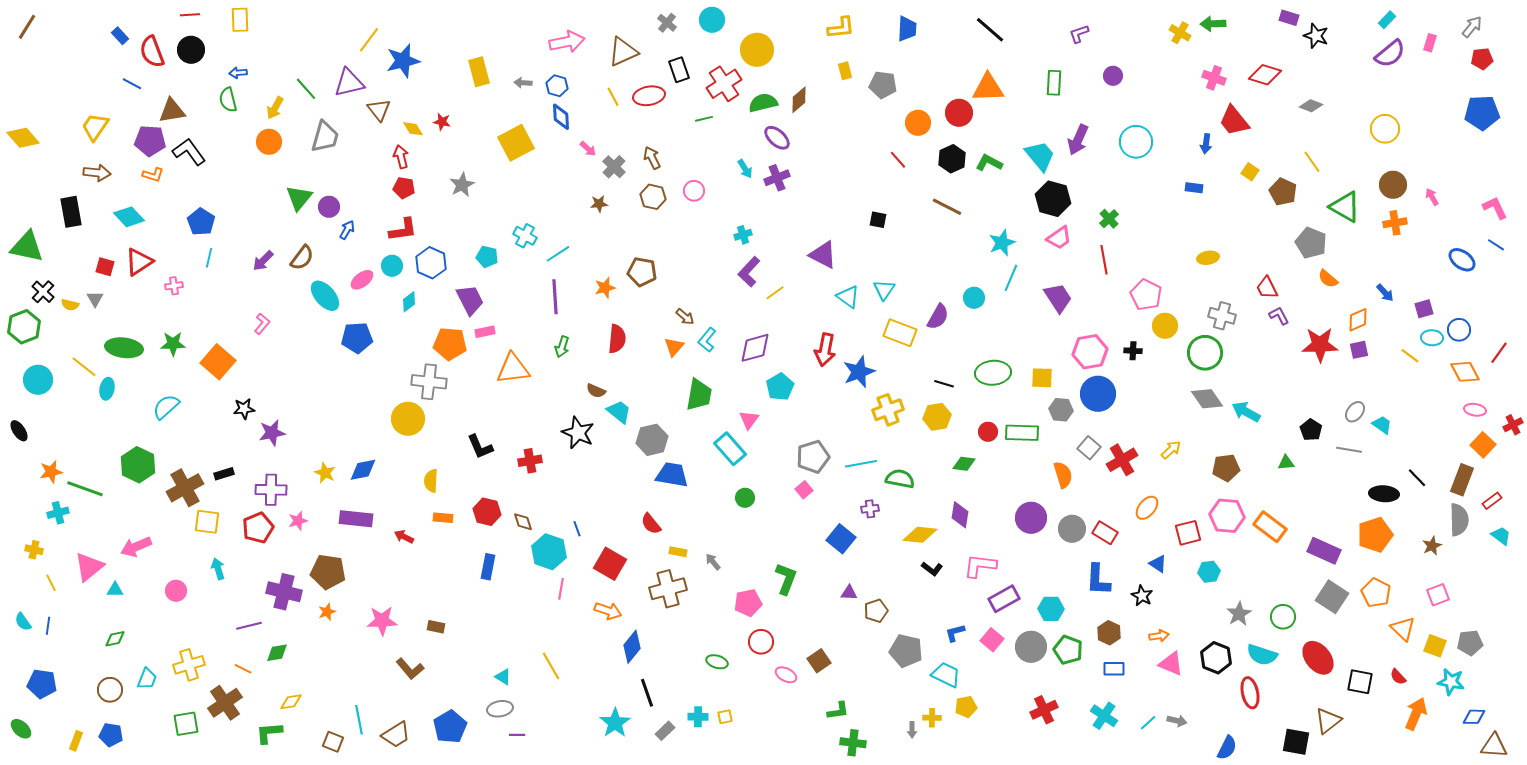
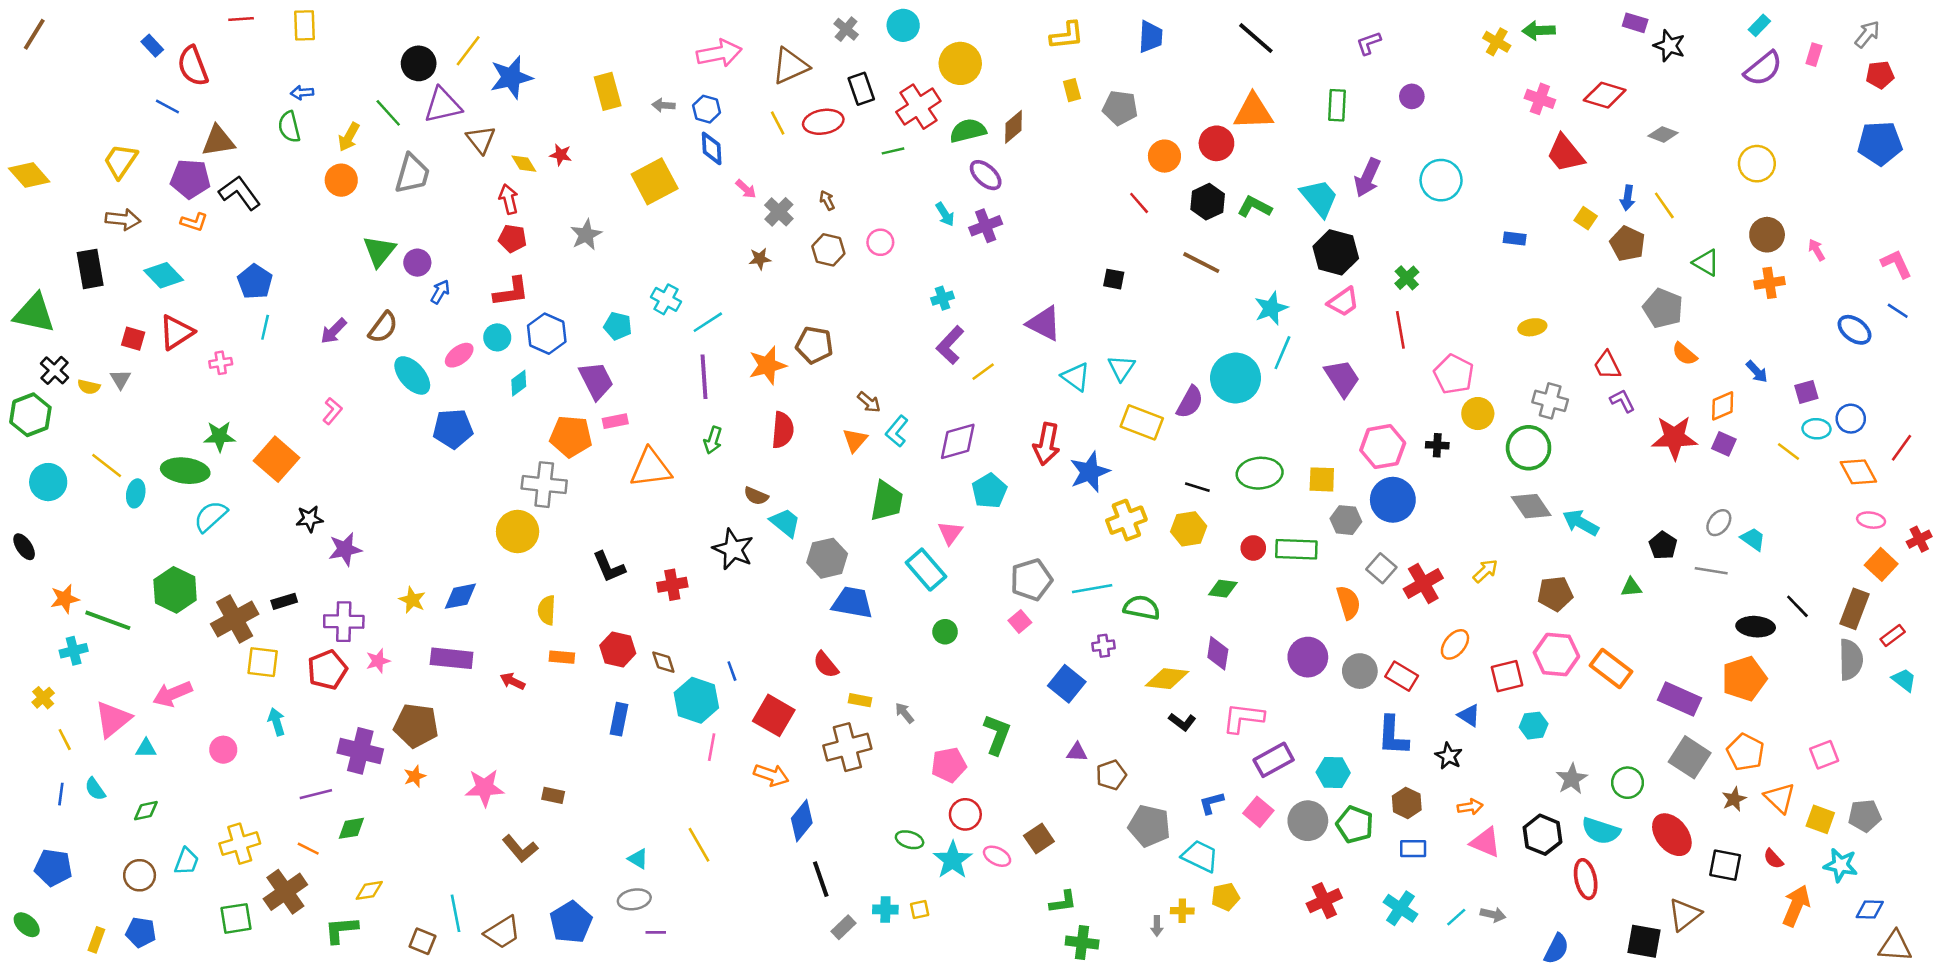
black circle: (191, 50) -> (419, 63), moved
blue arrow: (1206, 144) -> (1627, 198), moved
brown arrow: (652, 158) -> (827, 200), size x0.7
green triangle: (1345, 207) -> (1706, 263), size x0.7
orange star: (605, 288) -> (767, 365), size x1.4
cyan circle: (974, 298) -> (1236, 378), size x1.8
green ellipse: (124, 348) -> (185, 471), moved
purple square: (1359, 350) -> (1724, 444), turned 36
brown star: (1432, 546) -> (1734, 799), moved
yellow cross: (34, 550) -> (43, 698), turned 36
cyan semicircle: (23, 622) -> (95, 789), moved
cyan star: (615, 723) -> (953, 860), moved

